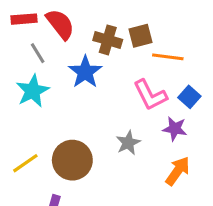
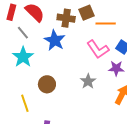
red rectangle: (24, 19) -> (11, 12), turned -63
brown circle: (72, 160) -> (47, 84), moved, size x0.7
yellow line: (25, 163) -> (25, 103), turned -66

